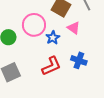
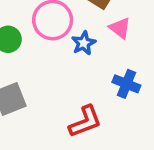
red L-shape: (51, 66) -> (85, 122), moved

